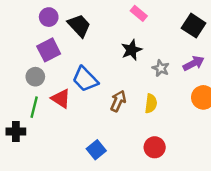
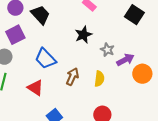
purple arrow: (194, 63) -> (125, 60), moved
red triangle: (61, 99) -> (35, 88), moved

